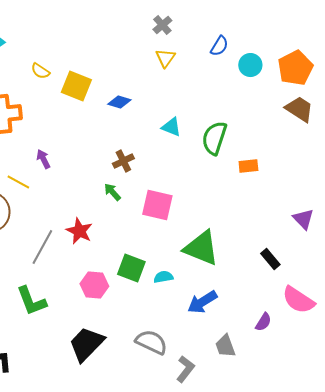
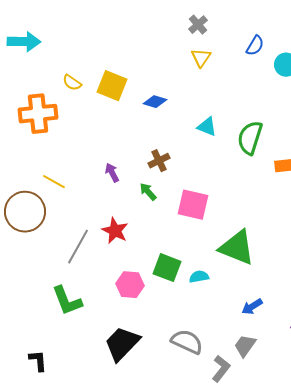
yellow semicircle: (40, 71) -> (72, 83), moved
purple arrow: (43, 159) -> (112, 173), moved
blue arrow: (202, 302) -> (252, 307), moved, size x0.7
gray trapezoid: (225, 346) -> (245, 346), moved, turned 55

